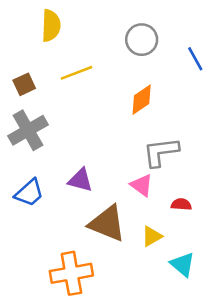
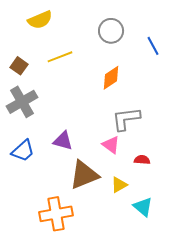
yellow semicircle: (51, 26) -> (40, 20), turned 65
brown square: (24, 84) -> (19, 66), turned -30
brown triangle: (107, 224) -> (84, 175), turned -44

